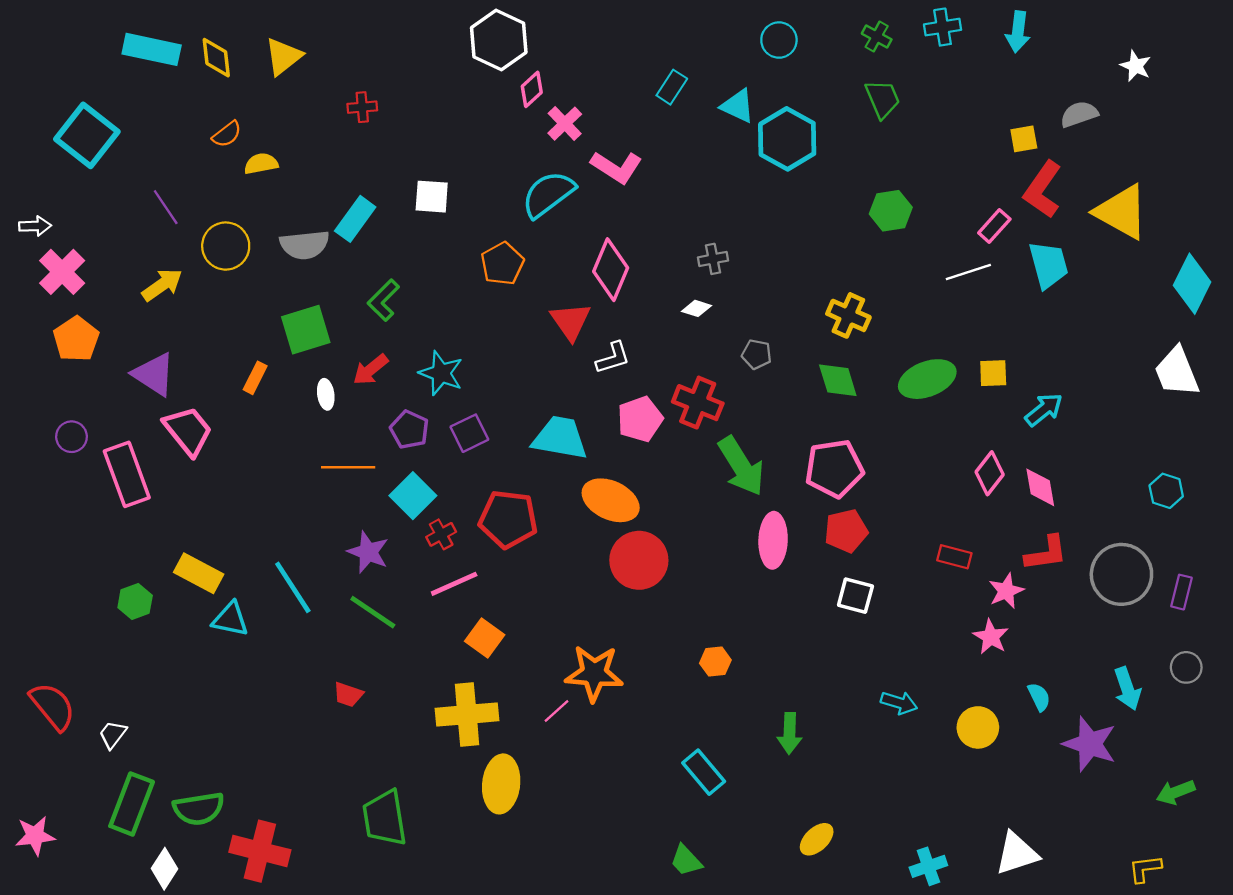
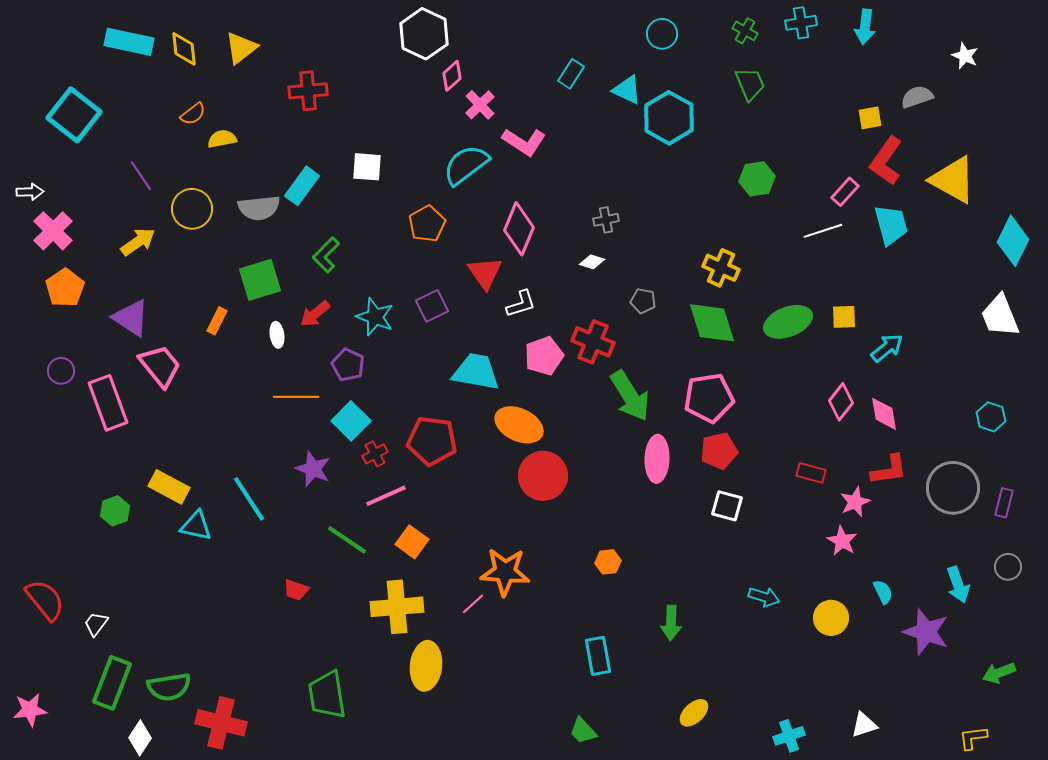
red cross: (362, 107) -> (308, 91), size x1.5
green diamond: (838, 380) -> (712, 323), size x1.4
purple square: (469, 433) -> (432, 306), moved
green line: (373, 612) -> (347, 540), moved
cyan rectangle: (704, 772) -> (598, 656), turned 30
white triangle: (1017, 853) -> (864, 725), size x0.7

